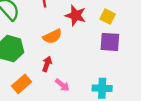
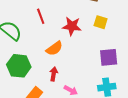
purple square: (110, 42) -> (109, 57), moved

